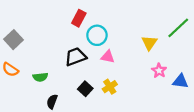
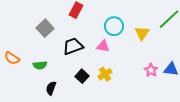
cyan circle: (97, 35) -> (114, 26), moved
gray square: (14, 40) -> (45, 28), moved
pink star: (159, 71) -> (151, 70), moved

